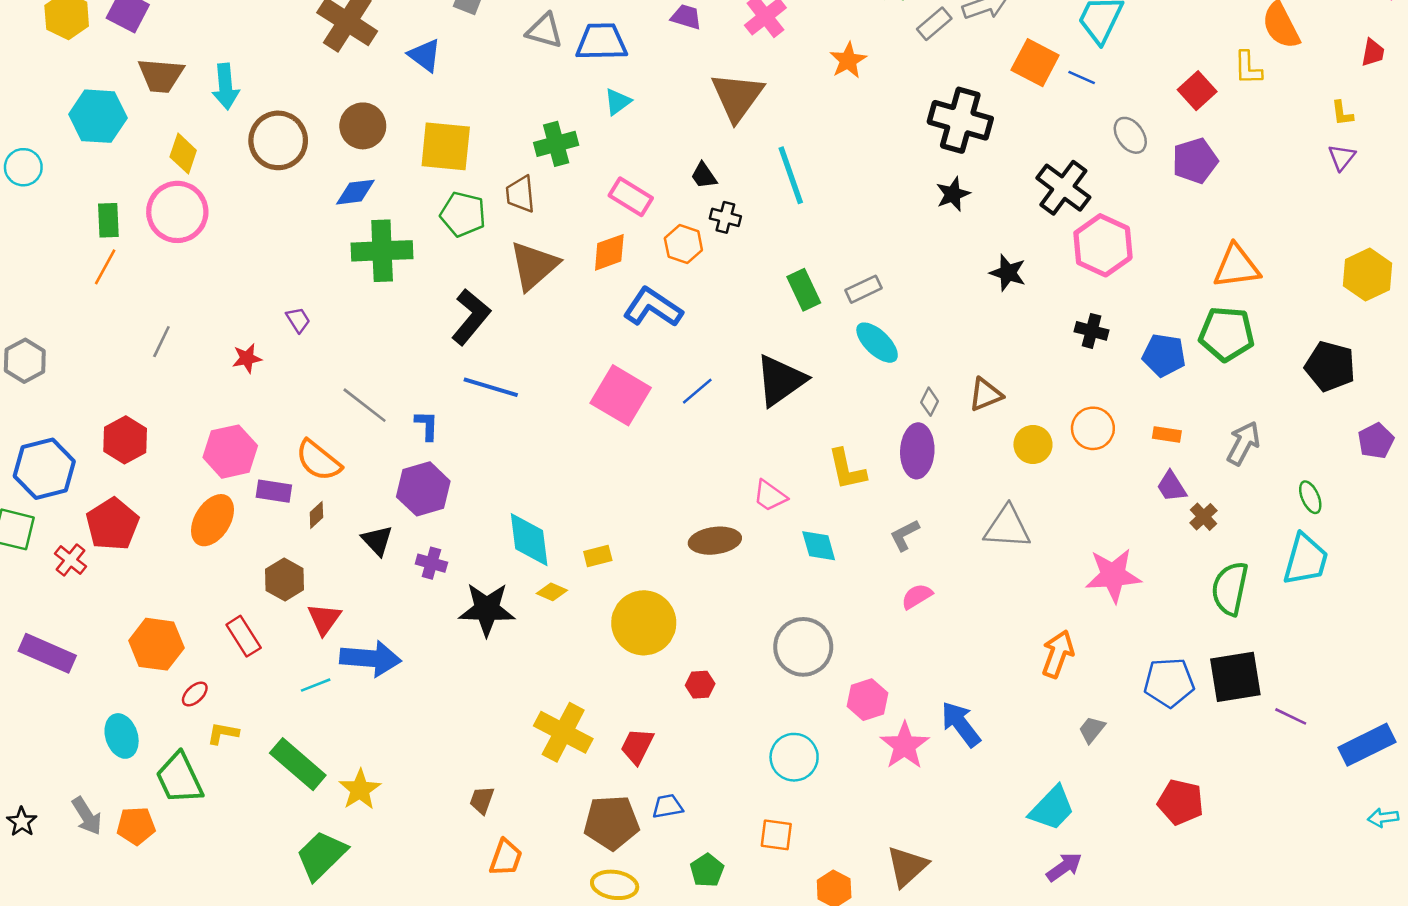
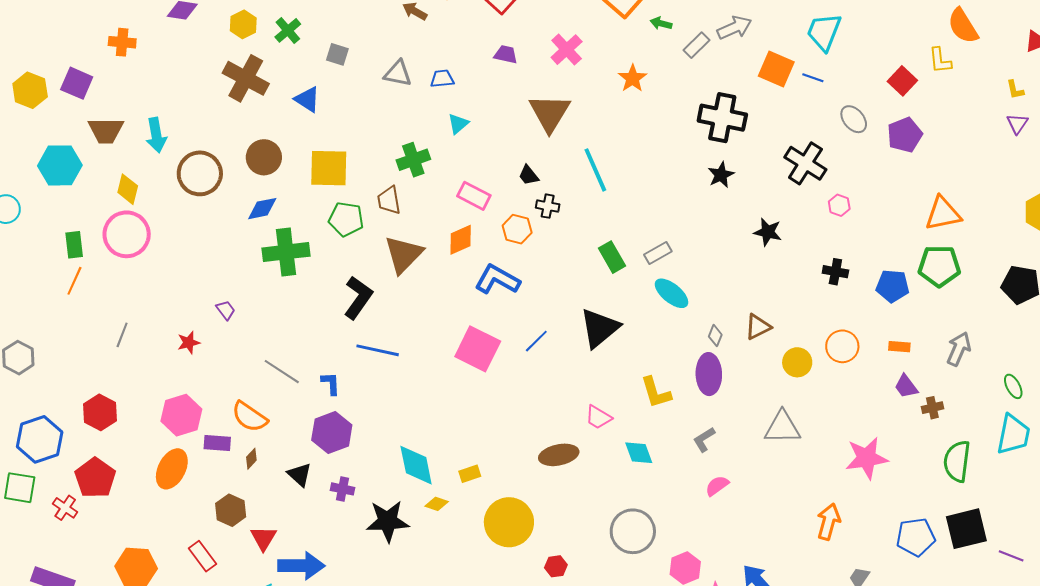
blue trapezoid: (601, 42) -> (442, 79), size x0.6
pink hexagon: (1103, 245) -> (839, 205), size x0.5
brown cross: (1204, 517) -> (932, 408), turned 35

